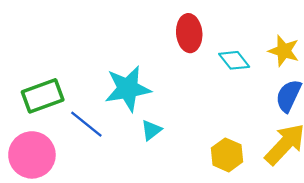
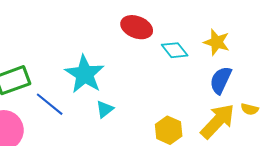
red ellipse: (189, 33) -> (137, 27), turned -64
cyan star: (128, 89) -> (85, 74), turned -30

